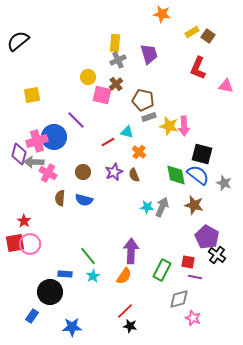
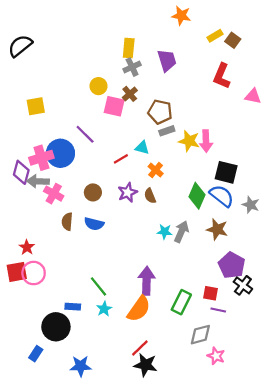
green diamond: (176, 175) -> (197, 196), turned 35
orange semicircle: (124, 276) -> (139, 309), size x1.4
black star: (130, 326) -> (146, 365), size x1.5

